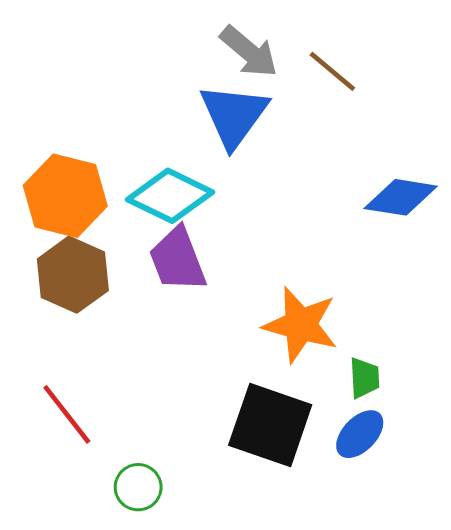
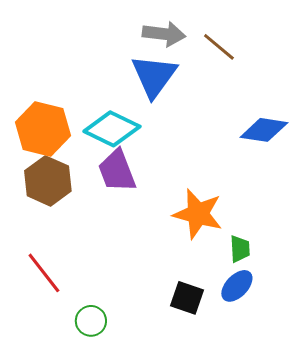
gray arrow: (249, 52) -> (164, 34), turned -33
black square: (270, 425) -> (187, 298), moved, size x0.6

